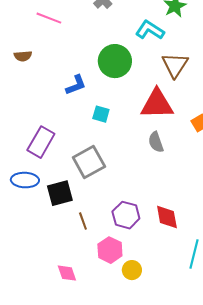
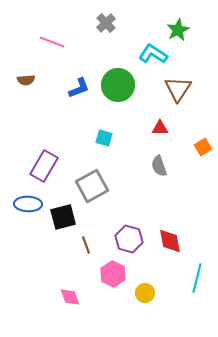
blue L-shape: (76, 85) -> (79, 88), moved
red triangle: (157, 104) -> (160, 128), size x0.5
yellow circle: (132, 270) -> (145, 293), moved

